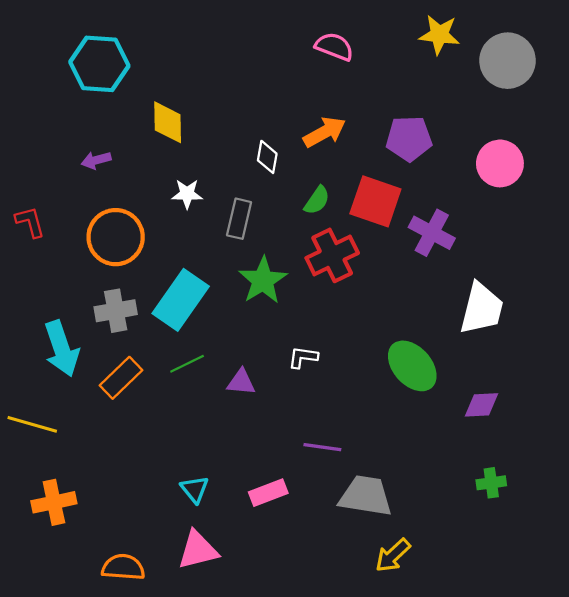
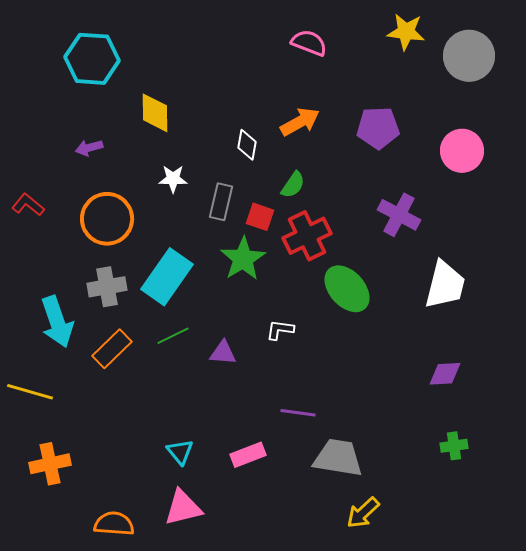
red square: (375, 201) -> (260, 217), moved, size x0.6
red L-shape: (30, 222) -> (28, 205), turned -36
green ellipse: (412, 366) -> (347, 289), moved

